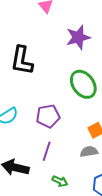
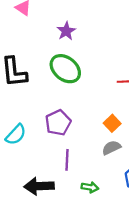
purple star: (78, 37) -> (66, 31), size x0.7
green ellipse: (83, 84) -> (65, 69), moved

